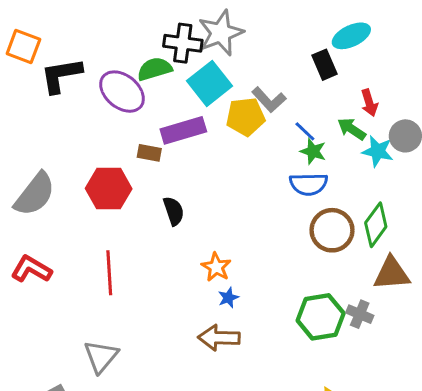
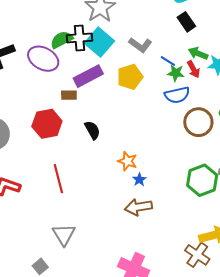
black cross: (183, 43) -> (80, 38), moved
black rectangle: (325, 65) -> (186, 22), moved
red arrow: (369, 103) -> (193, 69), moved
yellow pentagon: (246, 117) -> (130, 77), moved

